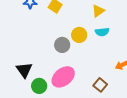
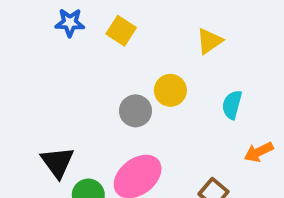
cyan semicircle: (102, 32) -> (232, 105), moved, turned 112

